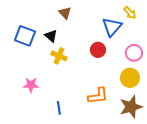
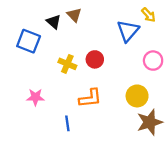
black triangle: (51, 36) -> (54, 22), moved
red circle: (98, 50) -> (95, 59), moved
yellow circle: (130, 78) -> (137, 96), moved
orange L-shape: (98, 96) -> (90, 98), moved

